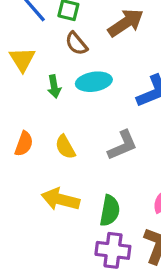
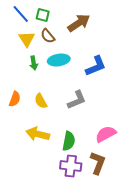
yellow triangle: (22, 59) -> (27, 39), moved

